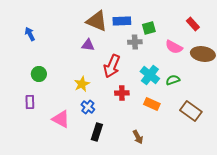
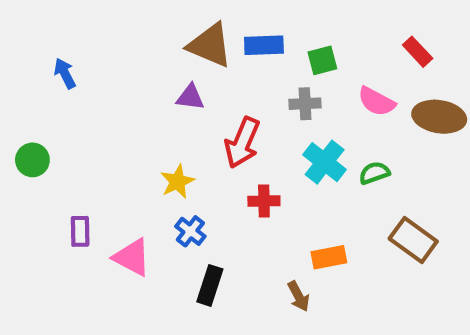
gray cross: (135, 42) -> (305, 104), moved
green circle: (39, 74) -> (32, 160), moved
purple rectangle: (30, 102) -> (80, 231), moved
orange rectangle: (152, 104) -> (329, 257), moved, turned -35

